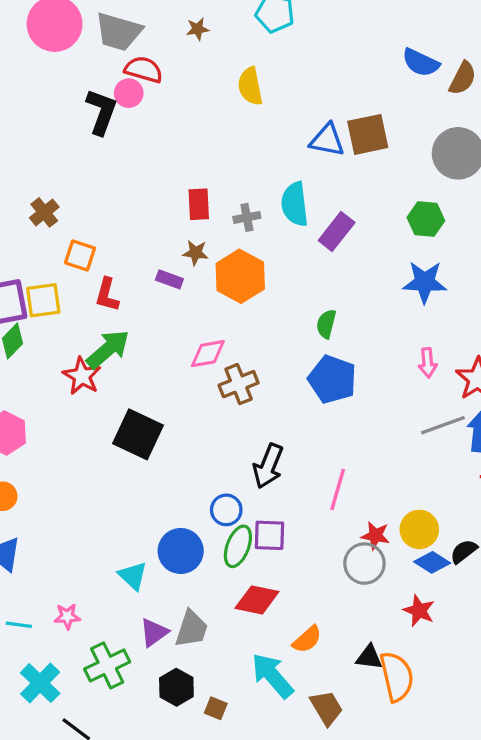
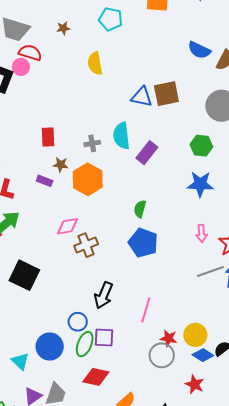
red rectangle: (199, 204) -> (48, 137), moved

